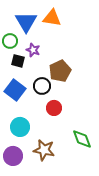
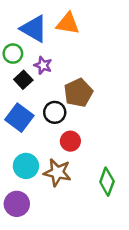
blue triangle: (26, 22) -> (34, 29), turned -30
black square: (18, 61) -> (23, 80), turned 32
green diamond: (82, 139) -> (107, 182), turned 40
brown star: (44, 150) -> (57, 172), moved

